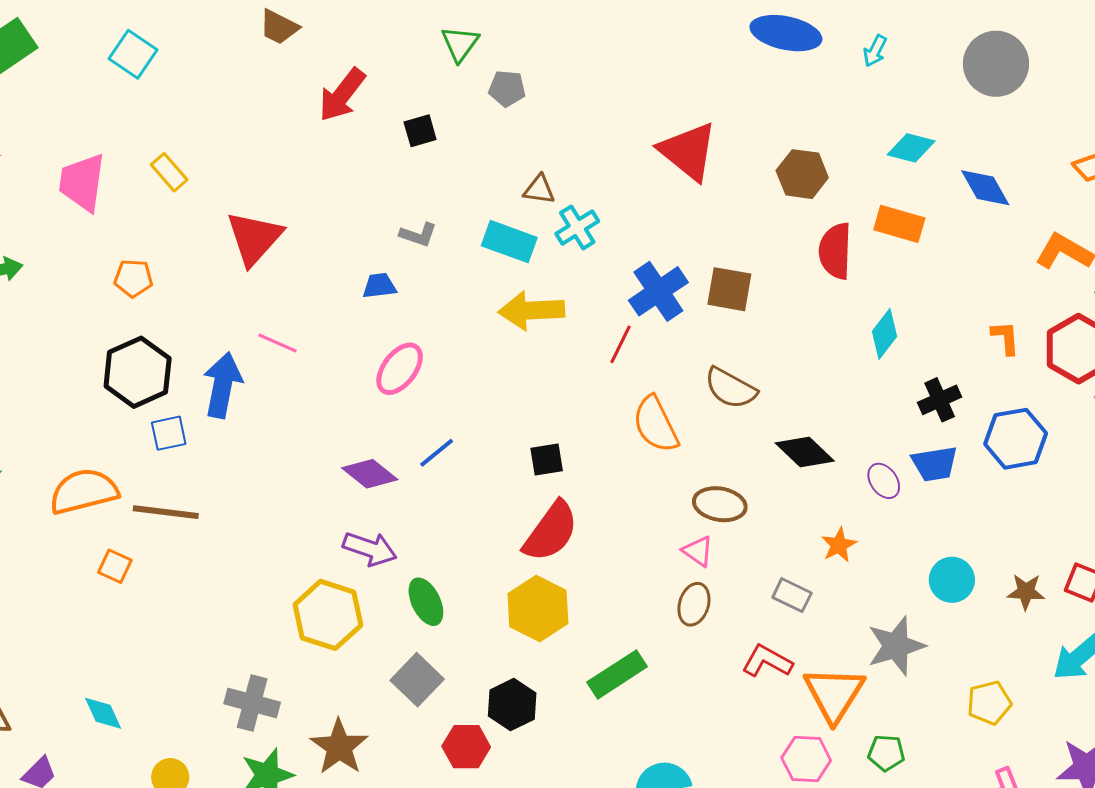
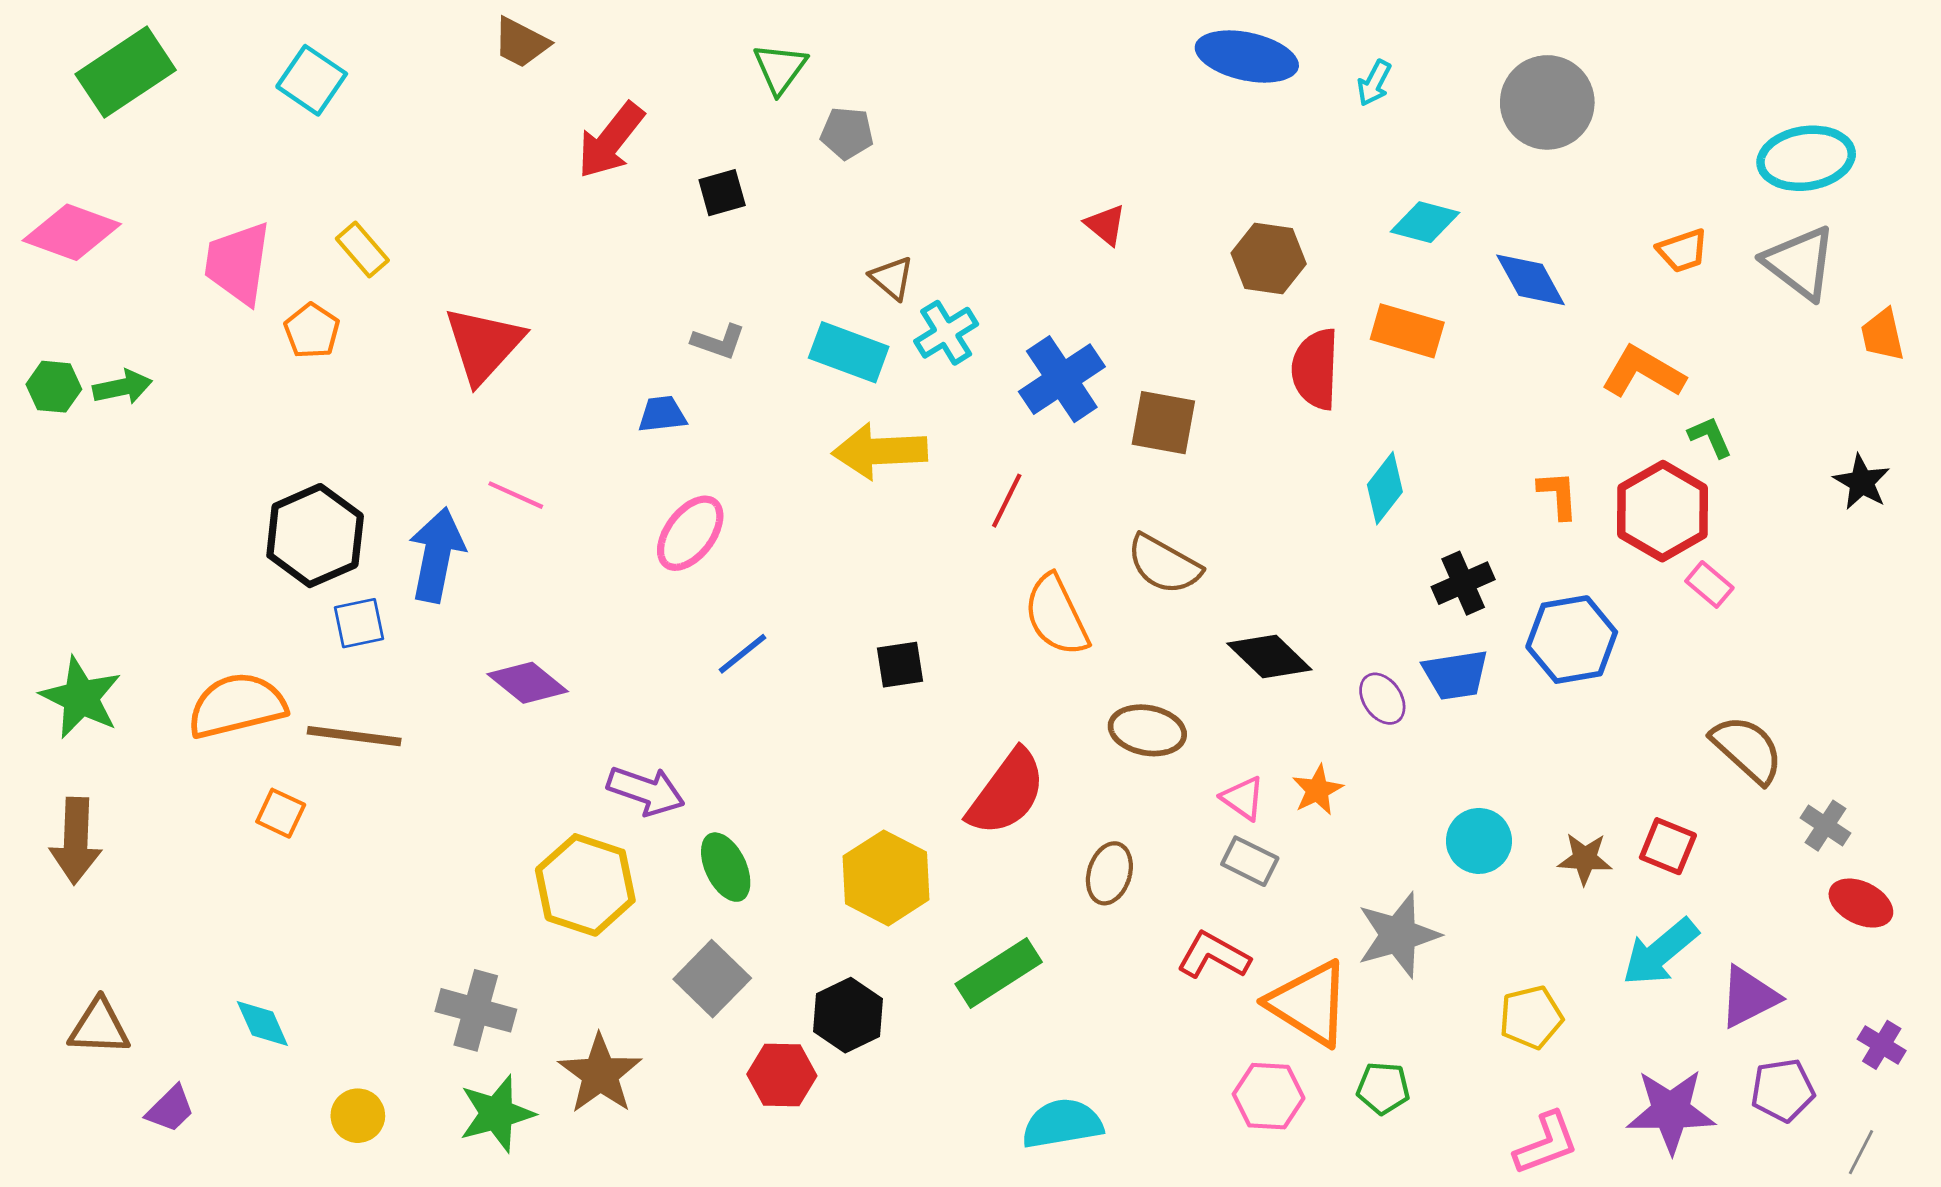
red triangle: (688, 151) -> (1106, 225), size x0.5
brown triangle: (539, 190) -> (892, 278), turned 32
orange pentagon: (133, 278) -> (312, 331), moved, turned 30
blue cross: (658, 291) -> (1062, 379), moved
purple diamond: (370, 474) -> (528, 683), moved
red semicircle: (551, 531) -> (1007, 793), moved
pink triangle: (698, 551) -> (1243, 798), moved
orange triangle: (834, 694) -> (1309, 1003), turned -30

